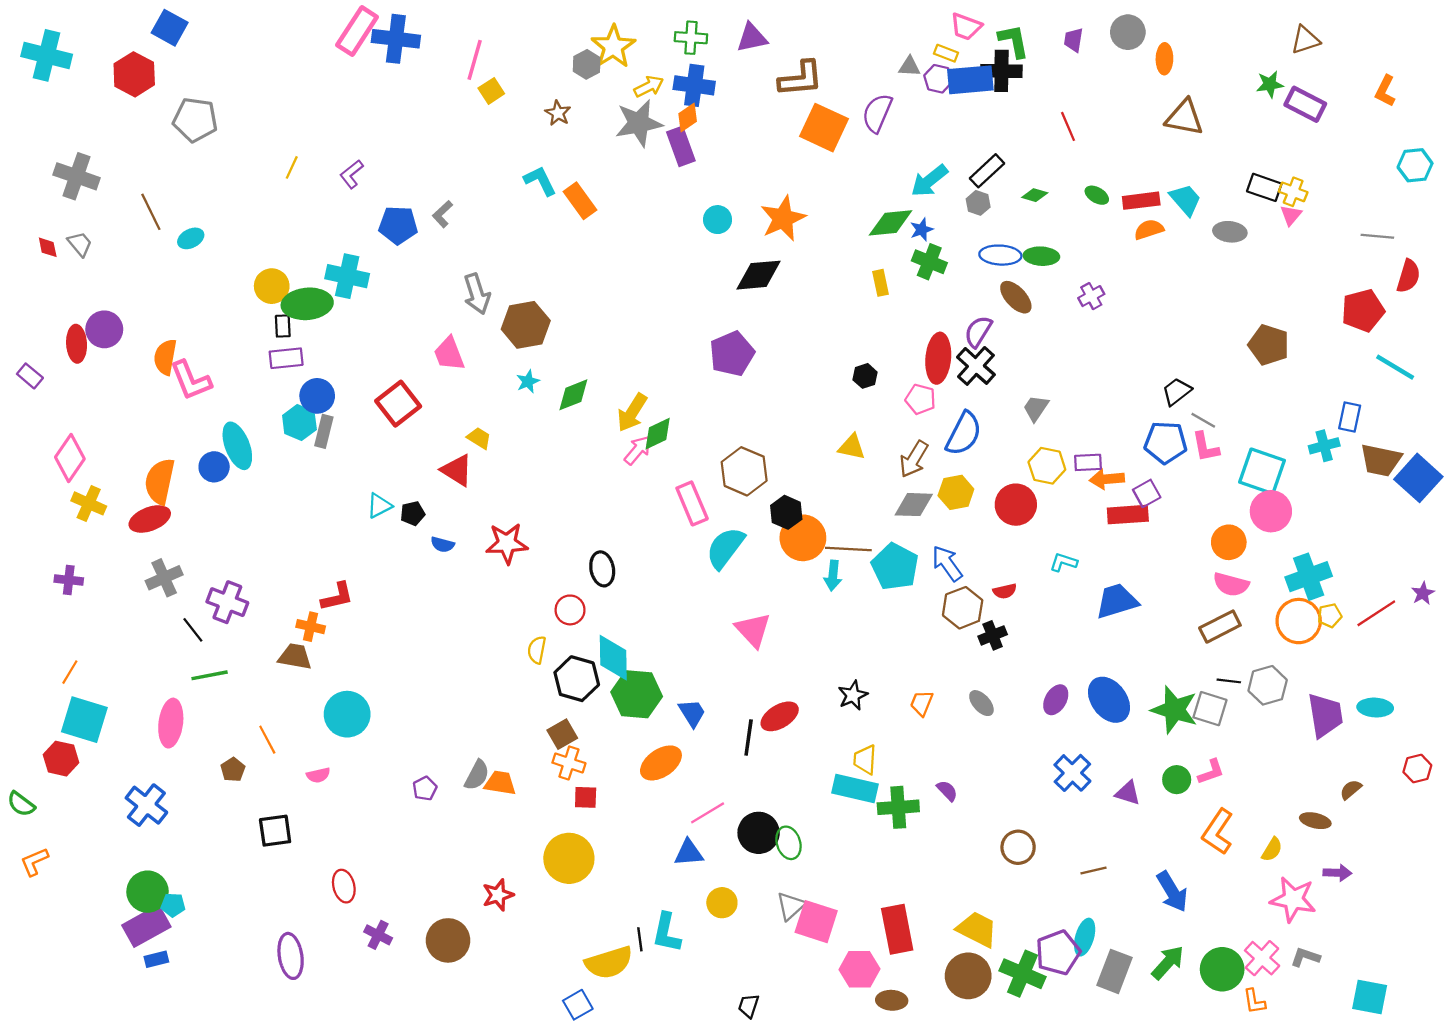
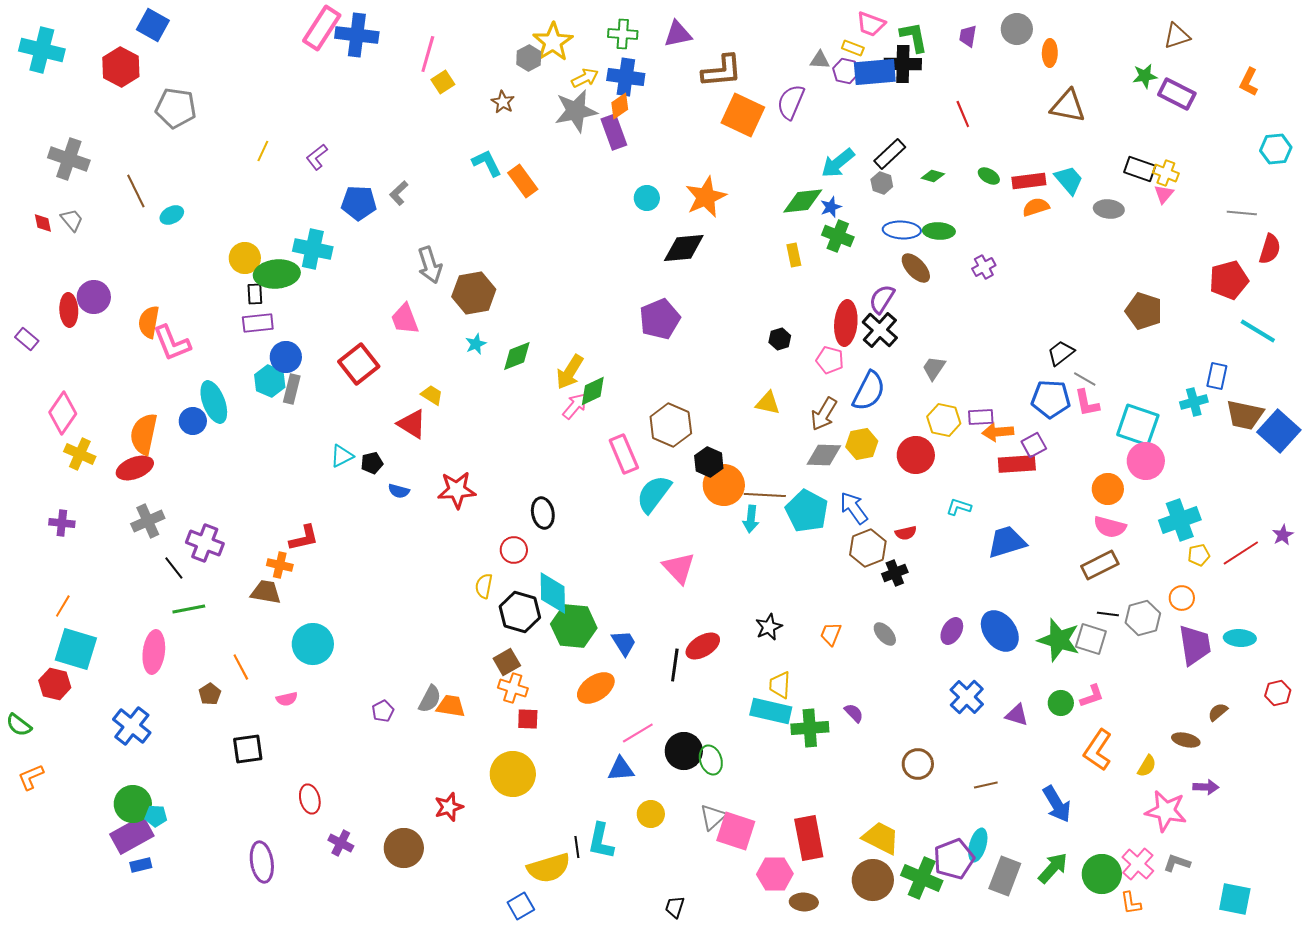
orange circle: (1299, 621) -> (1182, 598), moved, size x0.6

